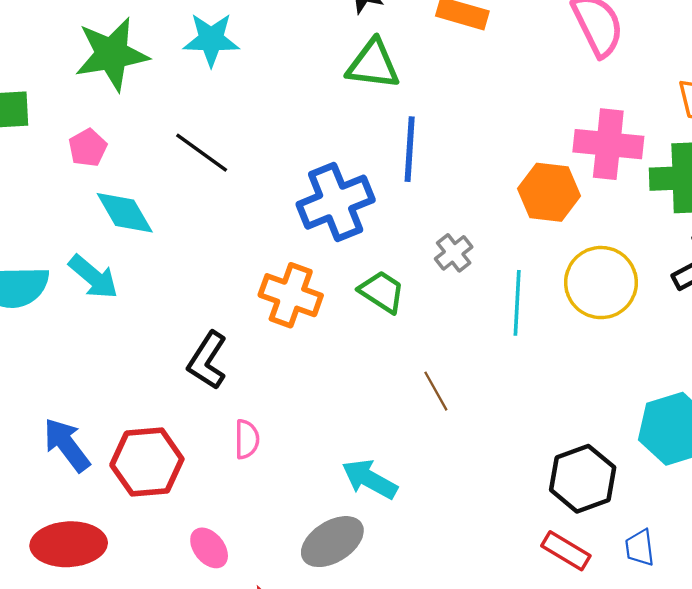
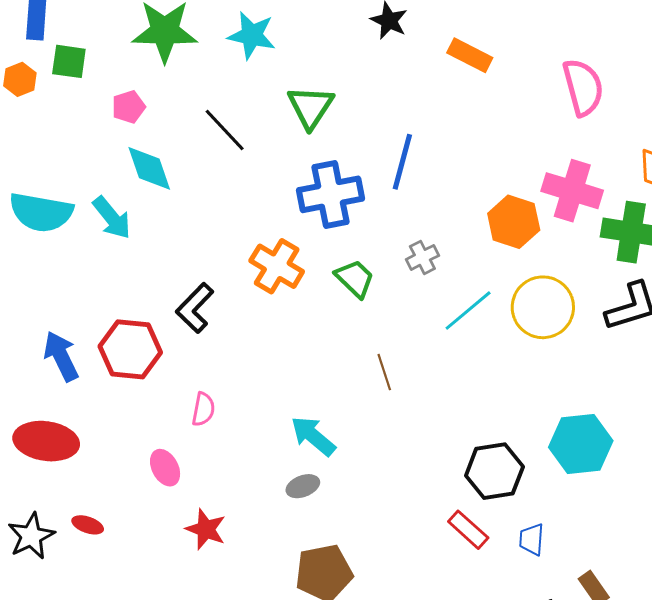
green triangle: (373, 64) -> (311, 107), moved, turned 45
cyan line: (517, 303) -> (468, 310), turned 36
pink semicircle: (247, 439) -> (203, 409), moved
red hexagon: (147, 462) -> (130, 349), moved
gray ellipse: (332, 542) -> (303, 486), moved, size x0.6

